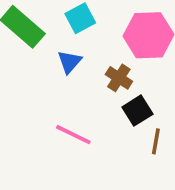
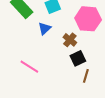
pink line: (73, 135) -> (29, 67), moved

